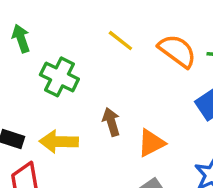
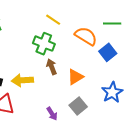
orange semicircle: (177, 51) -> (86, 36), moved
green cross: (59, 77) -> (44, 44), moved

